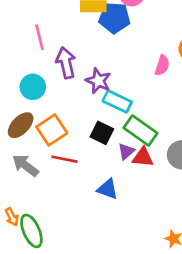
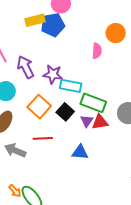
orange square: (52, 130) -> (39, 107), moved
black square: (102, 133) -> (65, 112), turned 30

